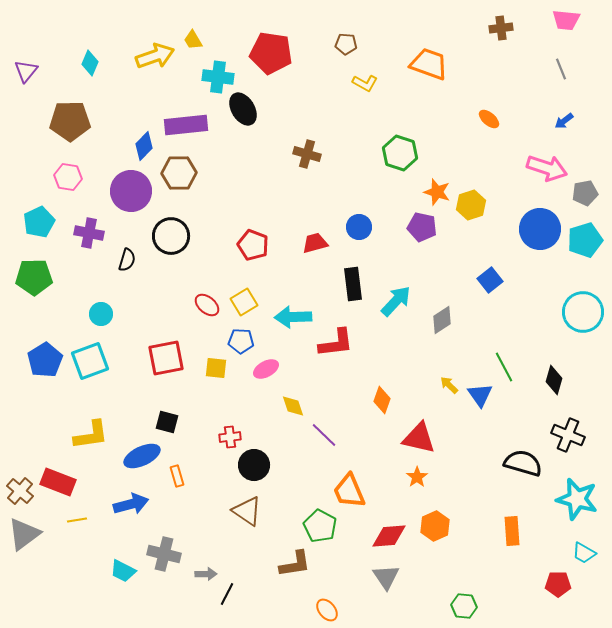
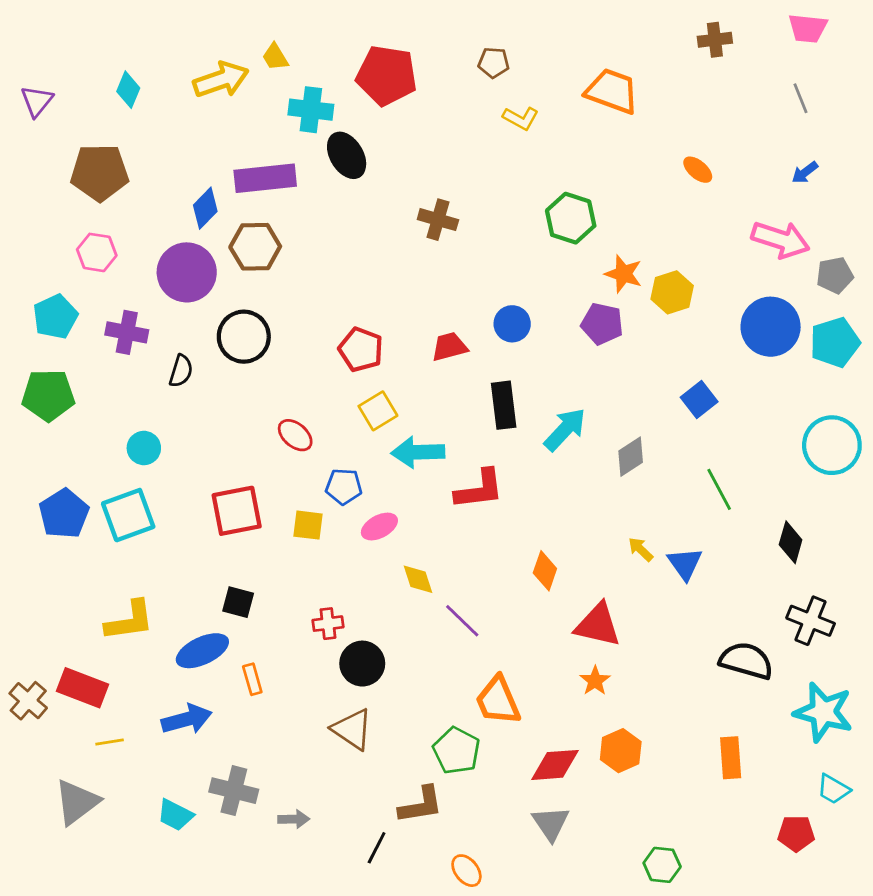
yellow square: (244, 302) -> (378, 411), moved
green line: (504, 367) -> (719, 489), moved
gray triangle: (24, 534) -> (77, 802), moved
black line: (227, 594) -> (377, 848), moved

